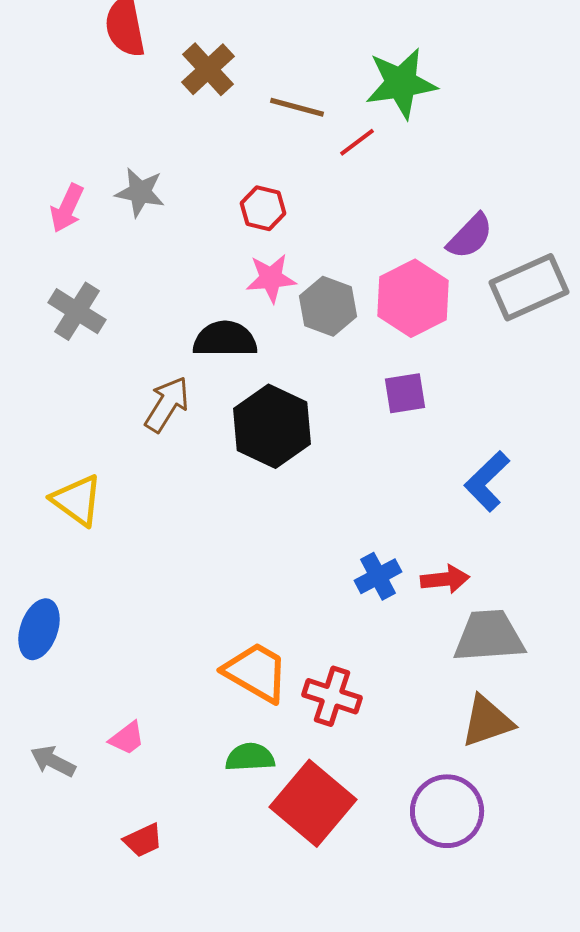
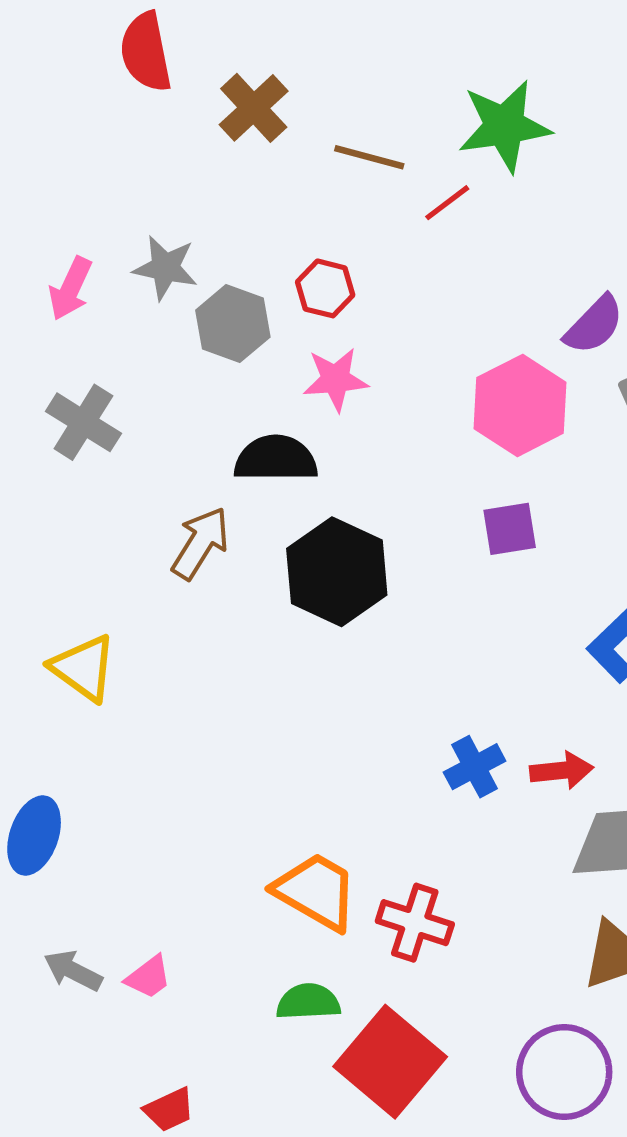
gray hexagon: (328, 306) -> (233, 324), moved
gray arrow: (53, 761) -> (73, 971), moved

